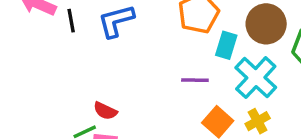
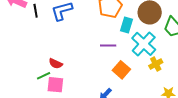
yellow cross: (258, 121) -> (156, 64), moved

